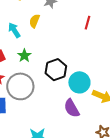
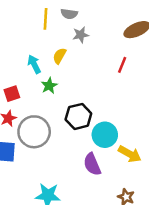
green star: (24, 56) -> (49, 86), moved

